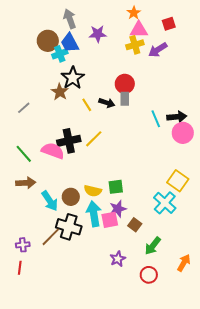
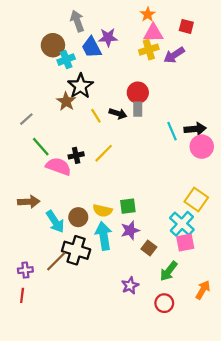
red square: (169, 24) -> (186, 26), turned 32
blue trapezoid: (70, 43) -> (91, 47), moved
black cross: (69, 141) -> (76, 155), size x0.6
green line: (24, 154) -> (41, 147), moved
pink square: (110, 220) -> (185, 243), moved

